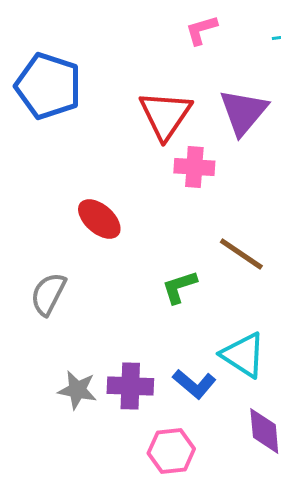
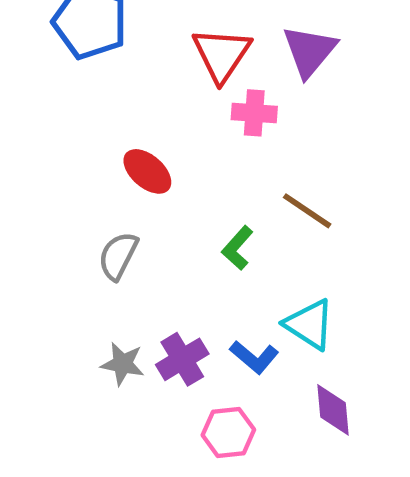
green L-shape: (179, 287) -> (237, 248), turned -30
gray semicircle: (48, 294) -> (118, 256), moved
purple cross: (130, 386) -> (182, 359), turned -33

